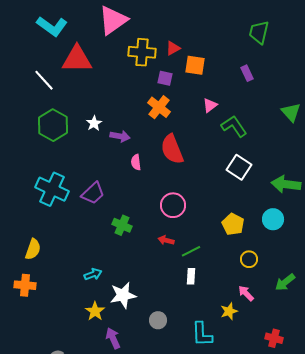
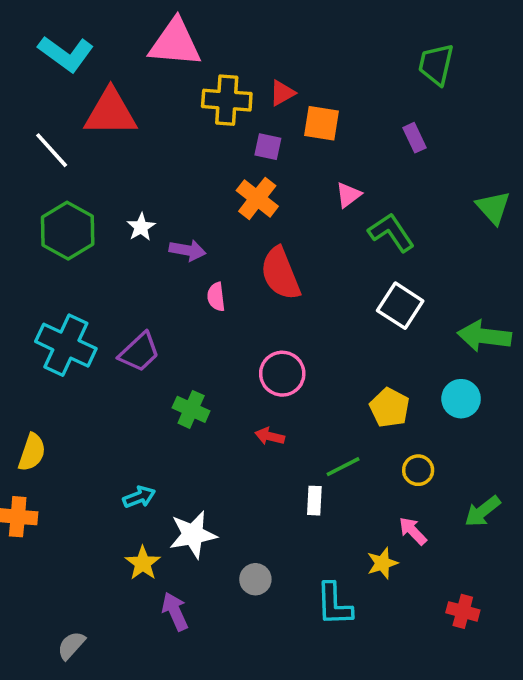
pink triangle: (113, 20) -> (175, 43), turned 40
green line: (191, 251) -> (343, 467), moved

